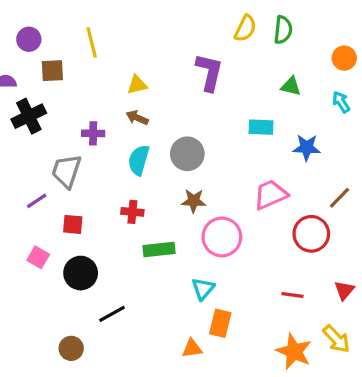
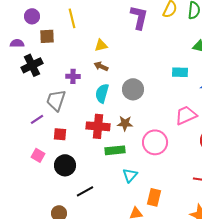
purple L-shape: (209, 72) -> (139, 17), moved
brown star: (194, 201) -> (125, 123), moved
red cross: (132, 212) -> (98, 126), size x1.6
cyan triangle: (203, 289) -> (130, 175), moved

